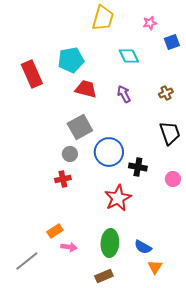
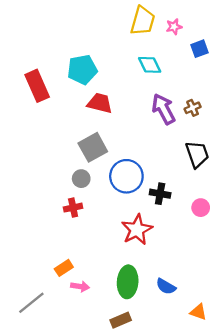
yellow trapezoid: (103, 18) -> (143, 21), moved
purple arrow: (124, 94) -> (164, 109), moved, size x1.5
orange triangle: (155, 267) -> (198, 312), moved, turned -42

